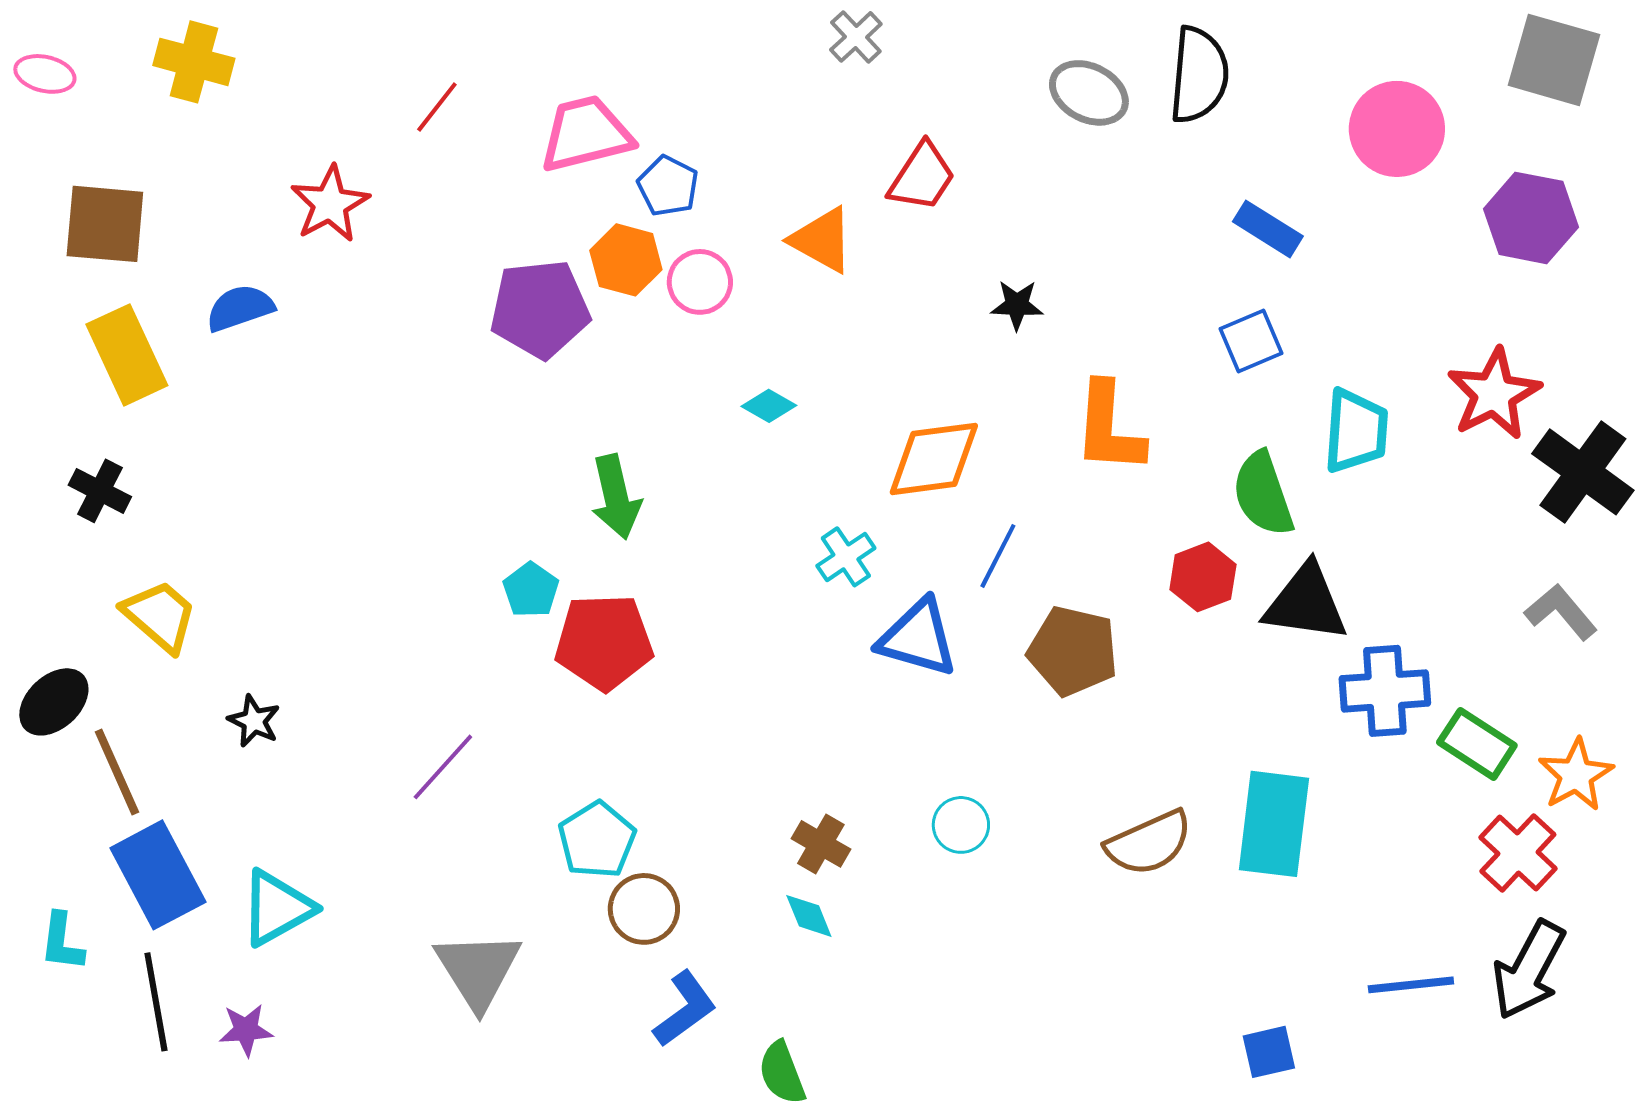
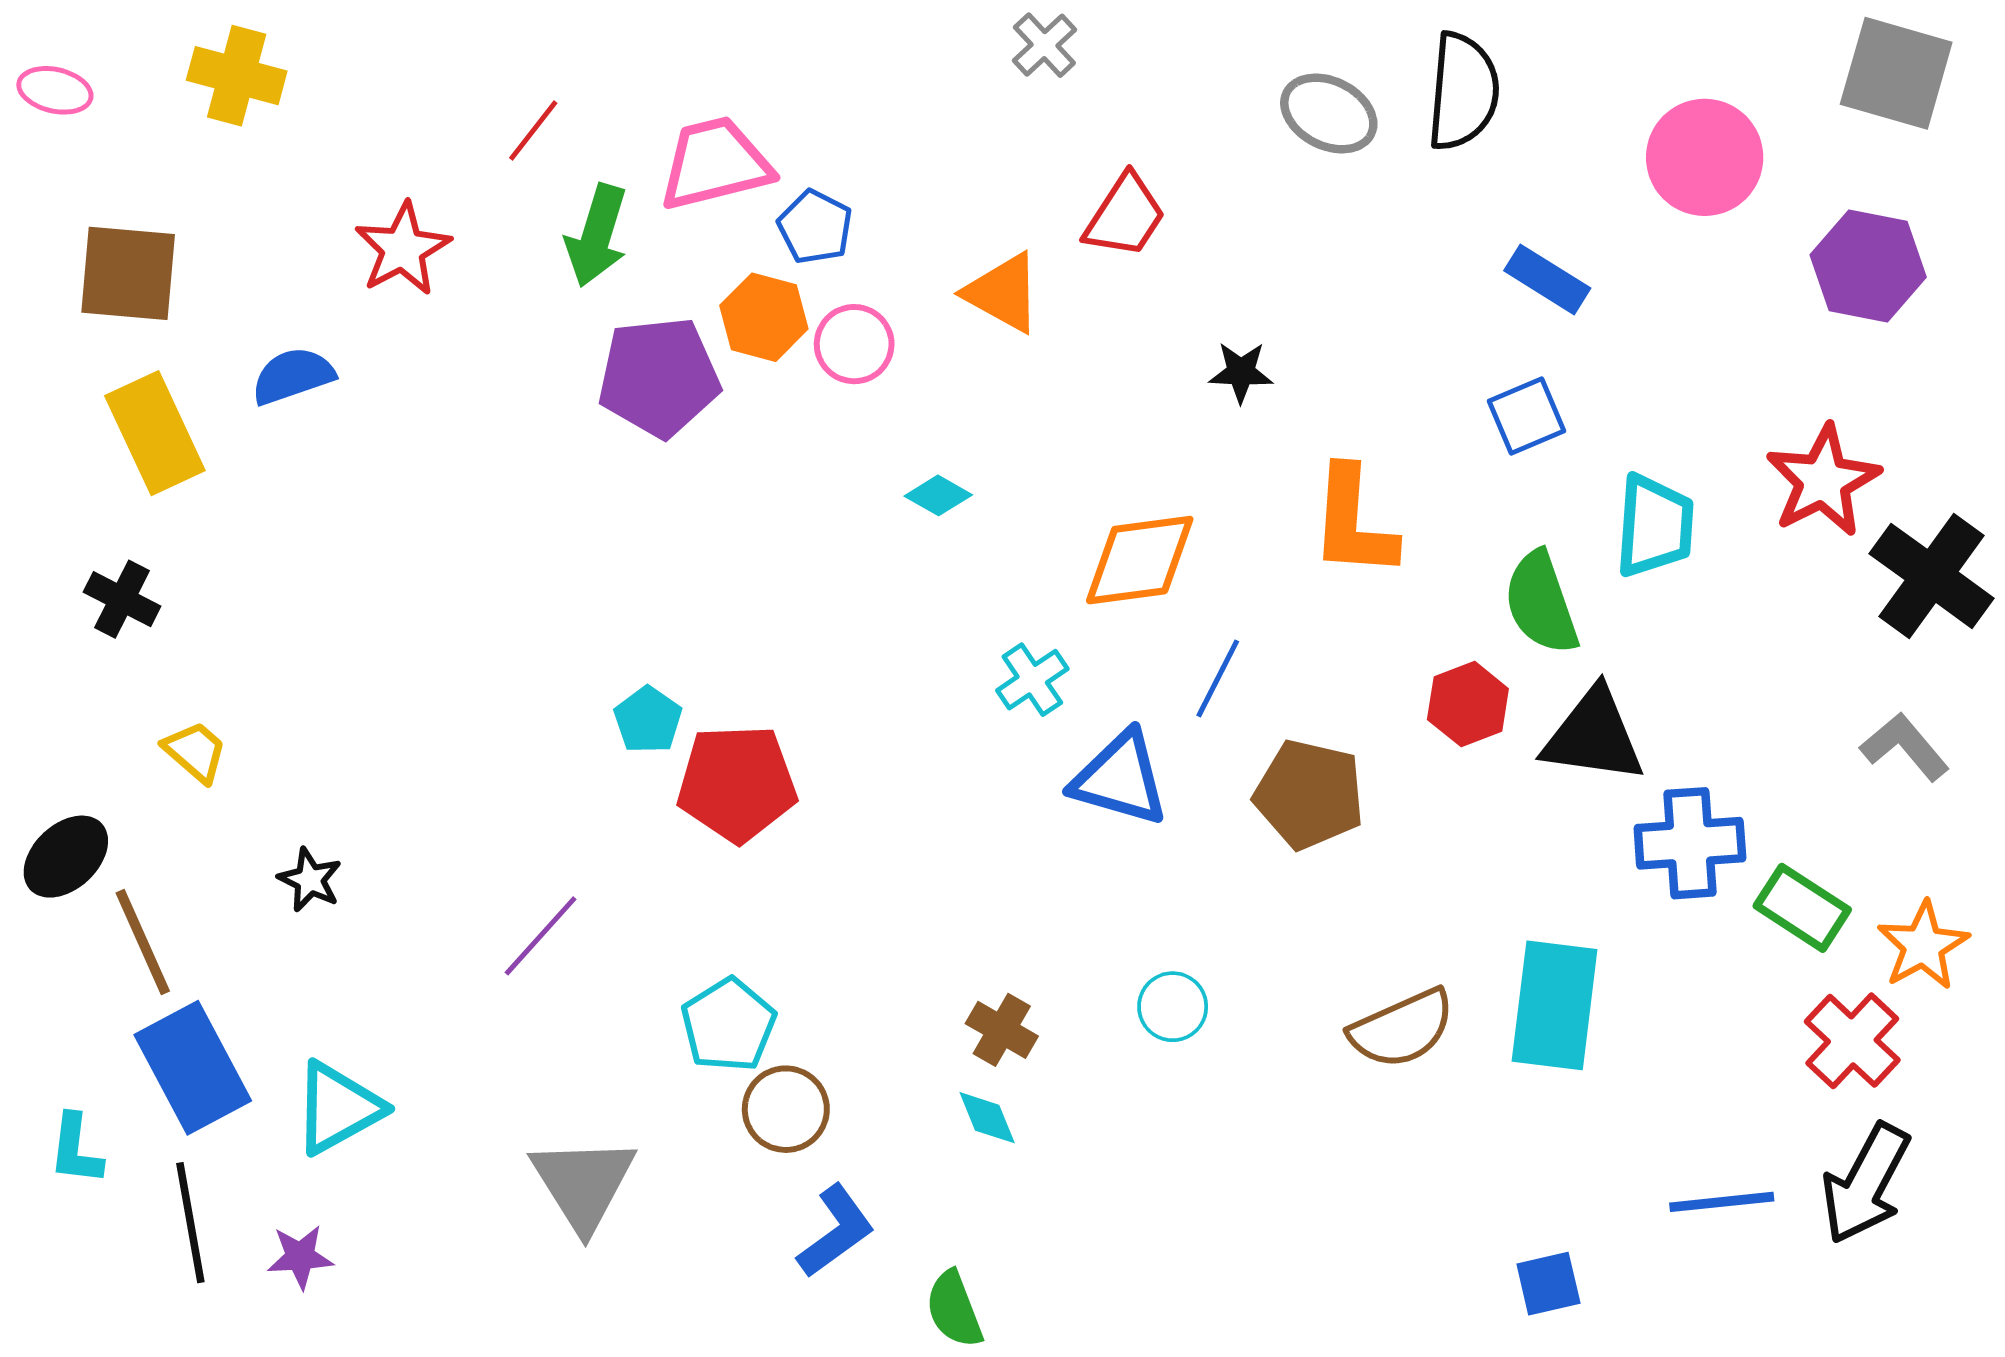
green arrow: (616, 497) -> (597, 235), moved, turned 30
yellow trapezoid: (160, 616) -> (195, 752), size x0.7

